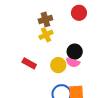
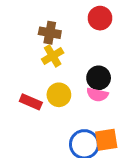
brown cross: (45, 19) -> (50, 33), turned 32
yellow circle: (58, 65) -> (59, 95), moved

